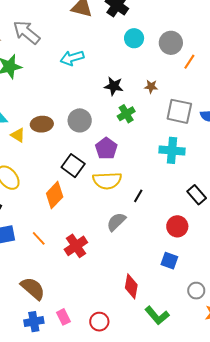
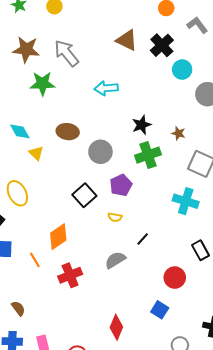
cyan circle: (134, 38) -> (182, 70), moved
black star: (114, 86) -> (142, 125), turned 30
green cross: (126, 114) -> (148, 155), size x1.4
brown ellipse: (42, 124) -> (68, 132), moved
yellow semicircle: (107, 181) -> (115, 217), size x0.5
orange diamond: (55, 195) -> (58, 237), moved
brown semicircle: (33, 288) -> (18, 308), size x0.6

